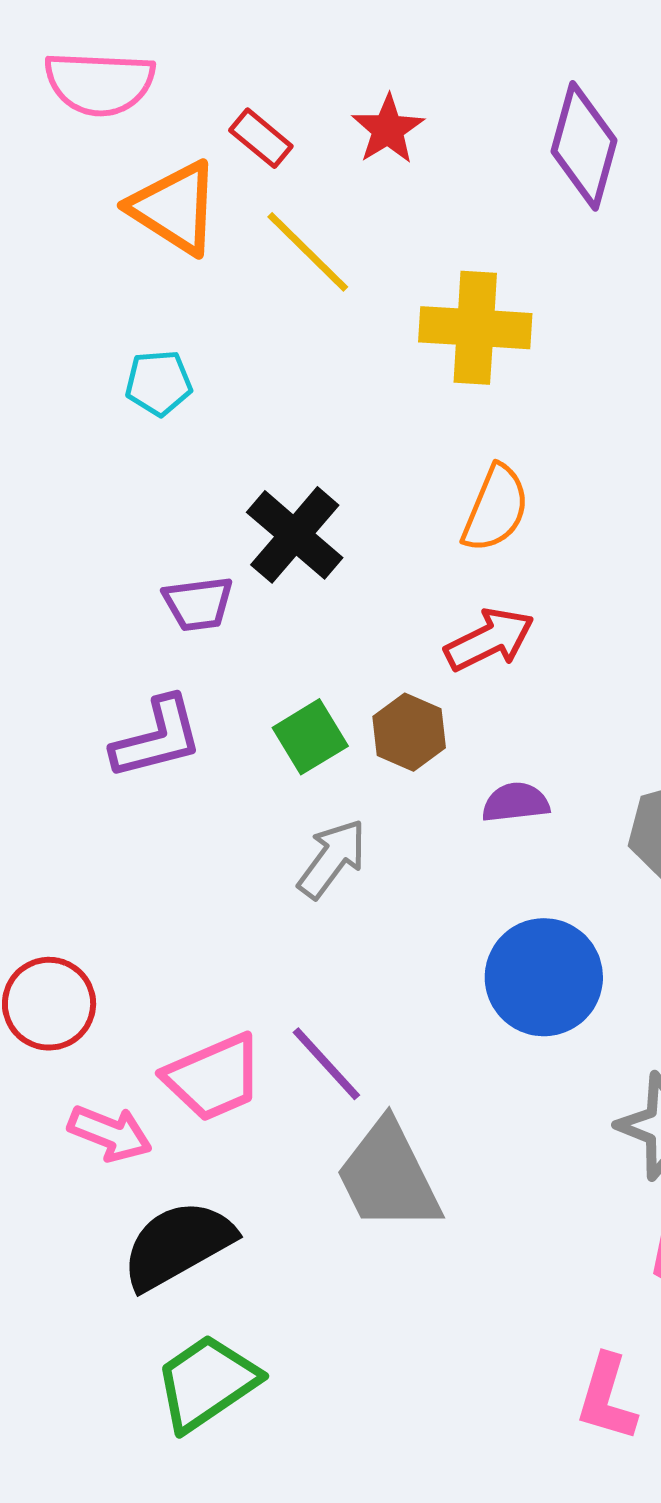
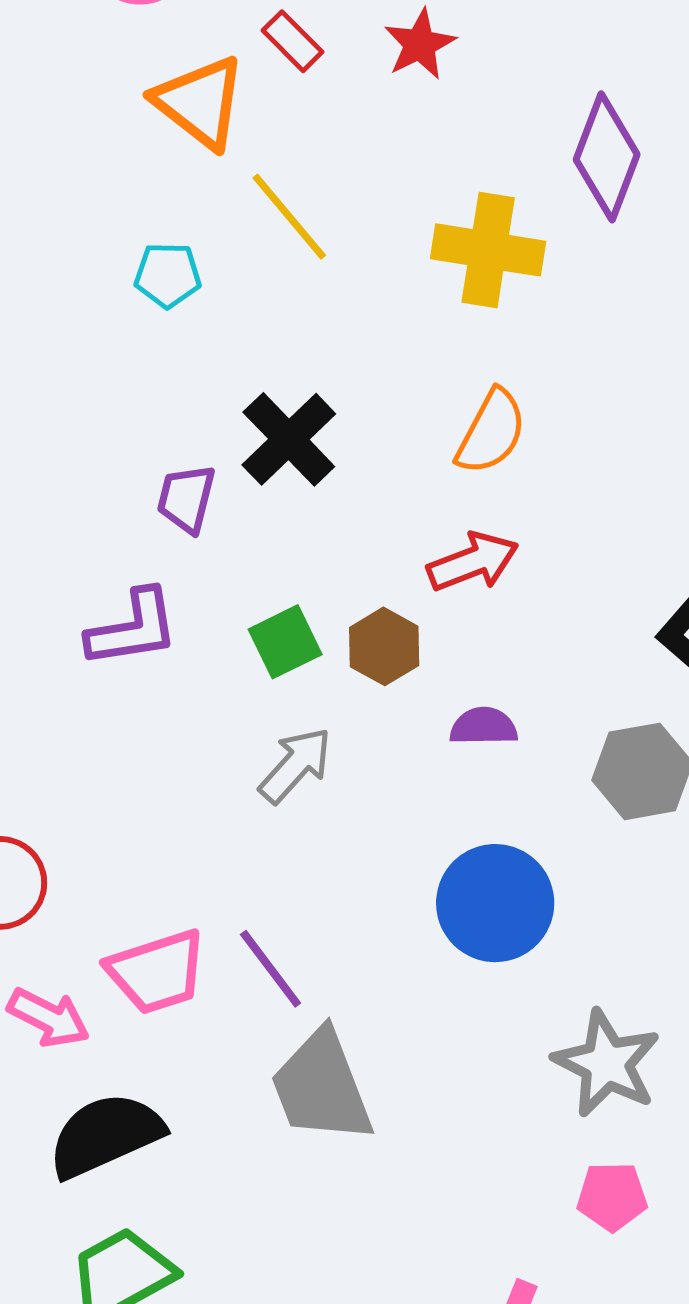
purple diamond: (584, 146) -> (607, 157), moved
yellow line: (308, 252) -> (289, 217), moved
purple trapezoid: (198, 604) -> (186, 499), turned 106

